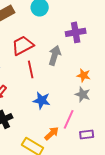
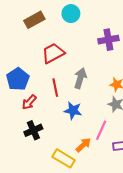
gray arrow: (55, 55) -> (80, 78), moved
red line: (31, 69) -> (55, 88), moved

